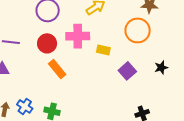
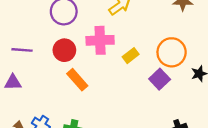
orange circle: (138, 30) -> (172, 52), moved
yellow rectangle: (103, 50) -> (131, 56), turned -48

